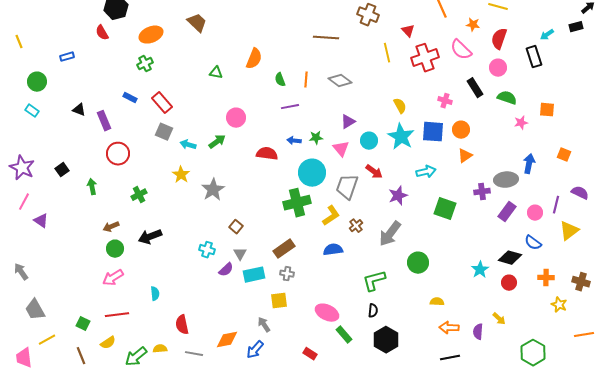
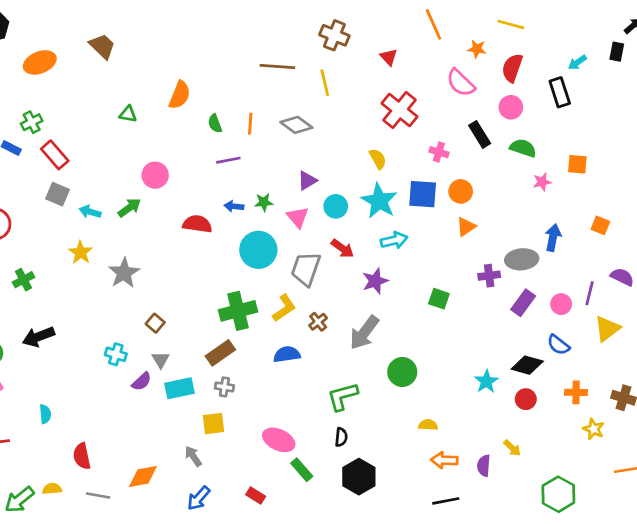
black rectangle: (576, 27) -> (617, 52), turned -64
yellow line: (387, 53) -> (325, 83), moved
red cross: (425, 58) -> (400, 110), moved, turned -32
green cross: (145, 64) -> (32, 122), moved
cyan arrow: (426, 172) -> (394, 240), moved
green cross: (297, 203) -> (238, 311), moved
green square: (445, 209) -> (439, 299), size x0.7
blue arrow: (255, 350) -> (199, 498), moved

